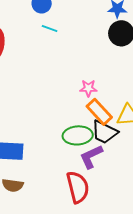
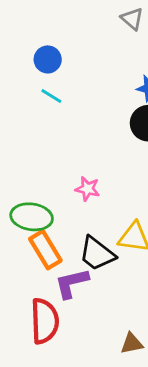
orange rectangle: (99, 112) -> (45, 250), moved
green ellipse: (78, 135) -> (32, 217), moved

